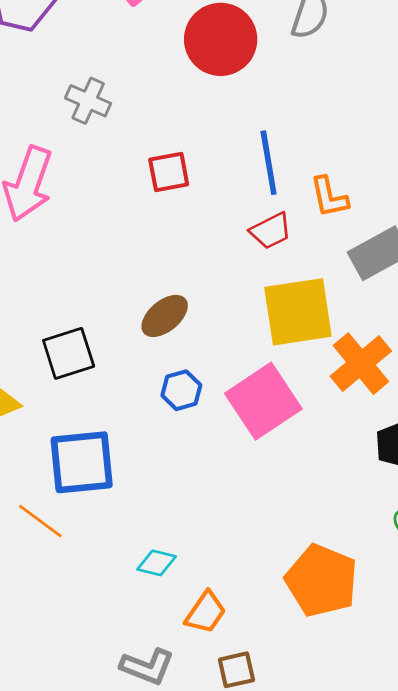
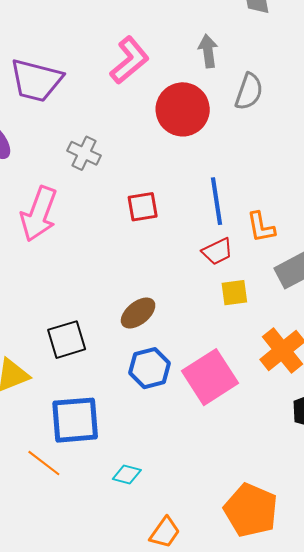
yellow square: (298, 312) -> (234, 293), moved, size x0.5
blue hexagon: (181, 390) -> (150, 368), size x1.4
cyan diamond: (157, 563) -> (127, 474), moved

